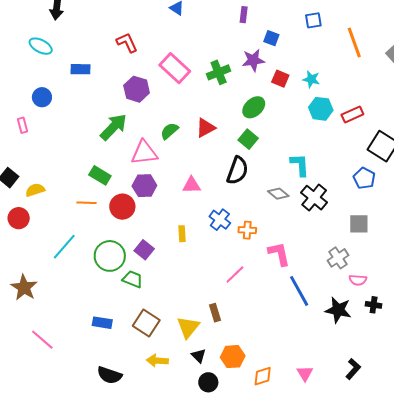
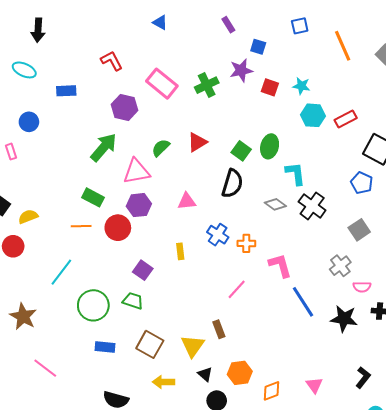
purple rectangle: (244, 15) -> (228, 25), turned -35
green ellipse: (254, 107) -> (270, 146), moved, turned -30
gray square: (359, 224) -> (359, 230), turned -30
green circle: (110, 256) -> (93, 305), moved

